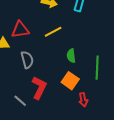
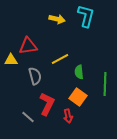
yellow line: (53, 32) -> (60, 59), moved
red arrow: (83, 100) -> (68, 116), moved

